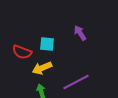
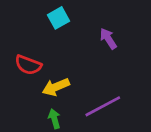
cyan square: (47, 44) -> (59, 18), moved, turned -35

